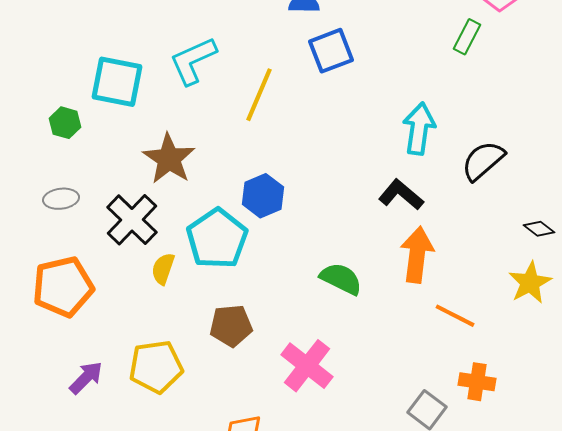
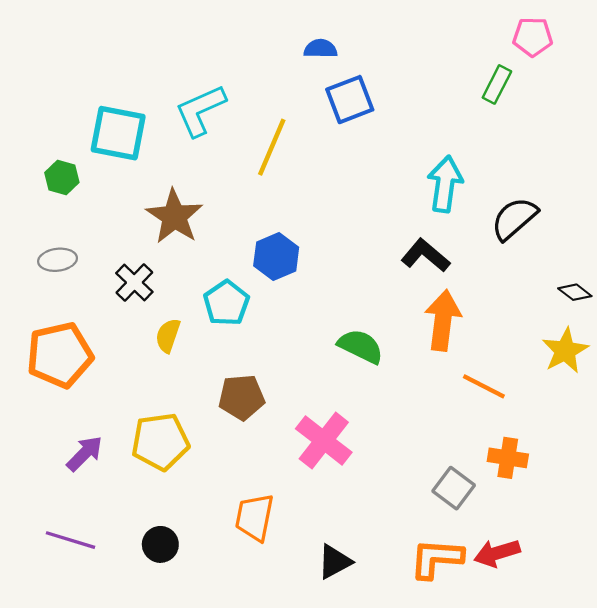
black cross: (132, 220) -> (134, 282), size x0.7
cyan pentagon: (217, 239) -> (226, 303), size x0.7

